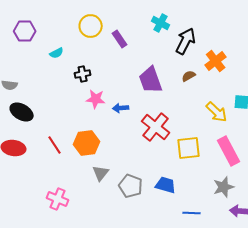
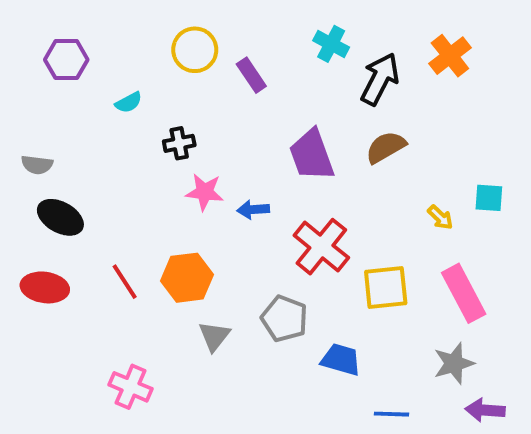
orange cross: (216, 61) -> (450, 56), moved
brown semicircle: (189, 76) -> (386, 147), size x1.5
yellow arrow: (217, 112) -> (440, 217), size x0.6
gray pentagon: (131, 186) -> (284, 319), moved

